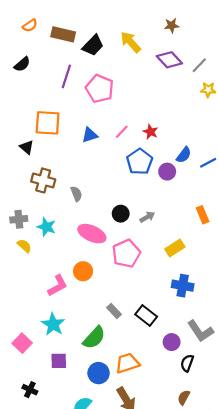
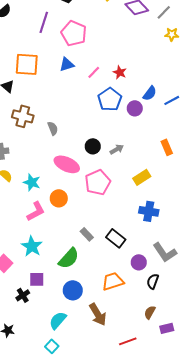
blue triangle: (90, 135) -> (67, 64), moved
cyan star: (46, 227) -> (32, 182), moved
orange trapezoid: (127, 363) -> (113, 281), moved
black cross: (30, 390) -> (23, 295), moved, turned 32

